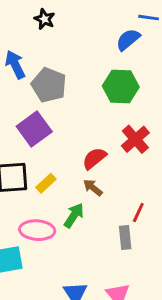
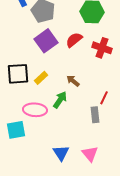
purple square: (34, 129) -> (46, 41), moved
red cross: (135, 139) -> (102, 48), turned -30
red semicircle: (94, 158) -> (74, 40), moved

